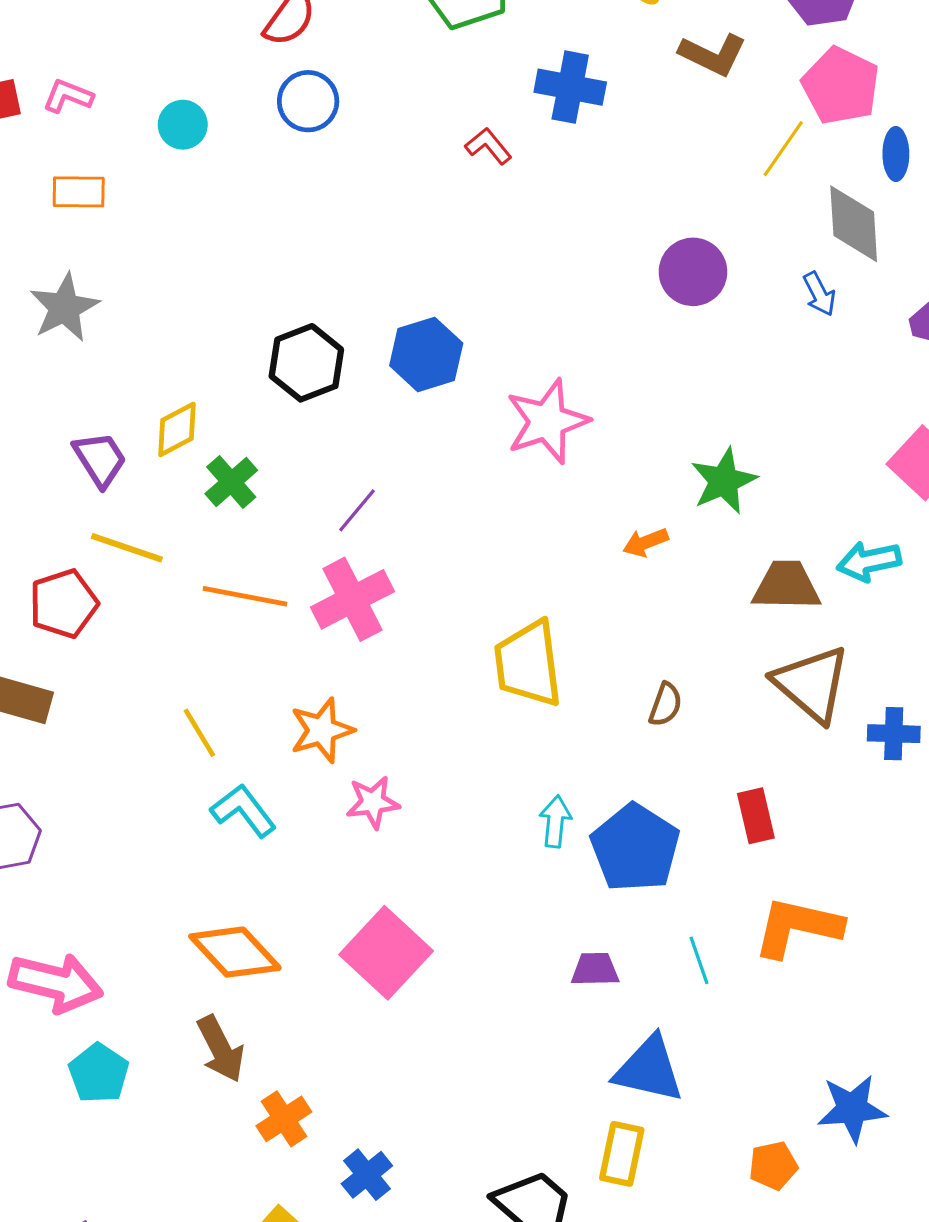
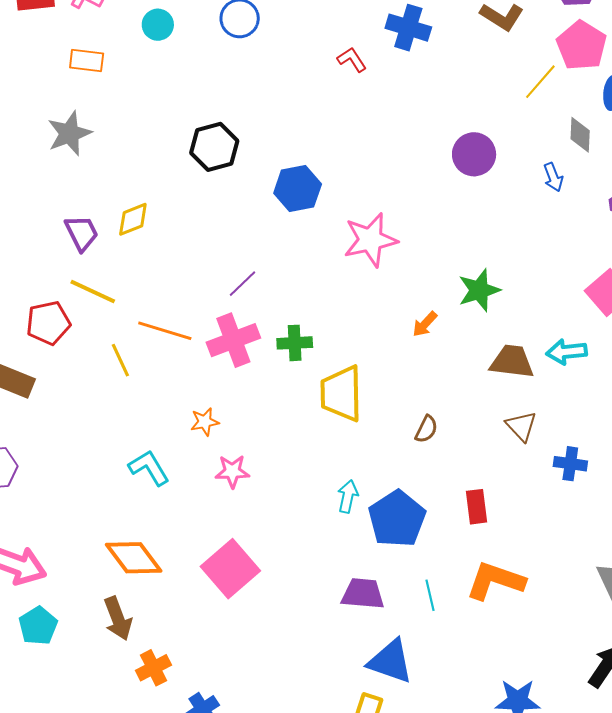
gray diamond: (854, 224) -> (580, 135), size x0.7
black hexagon: (306, 363) -> (214, 147), moved
green cross: (231, 482) -> (295, 343), moved, turned 32
orange arrow: (646, 542) -> (425, 324), turned -32
brown triangle: (812, 684) -> (521, 426), size x0.6
orange star: (322, 730) -> (205, 422), size x0.7
yellow line: (199, 733) -> (120, 360), moved
purple trapezoid: (595, 969) -> (363, 594), size x1.4

